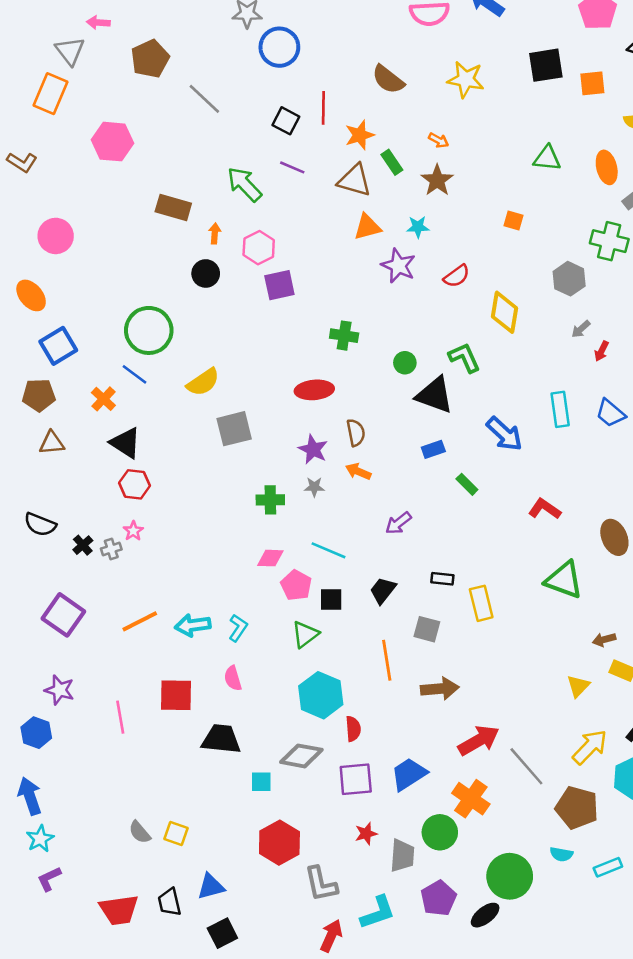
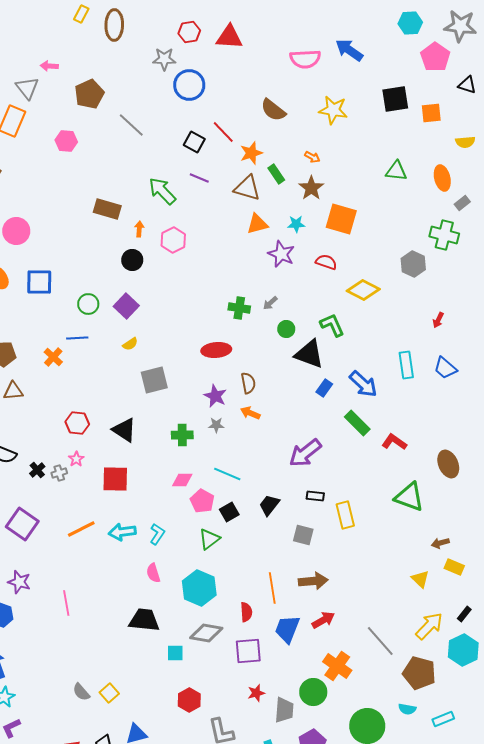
red line: (323, 108) -> (223, 132), turned -45
pink hexagon: (113, 142) -> (66, 141), moved, size x0.7
orange square: (514, 220) -> (341, 219), moved, size x2.0
red semicircle: (457, 276) -> (326, 262), turned -125
purple square: (279, 285) -> (126, 306), moved, turned -35
yellow diamond: (504, 312) -> (363, 290), turned -72
gray arrow: (581, 329) -> (270, 303), moved
green circle: (149, 330) -> (88, 304), size x0.6
blue square: (58, 346) -> (39, 282), moved, turned 32
blue line: (135, 374) -> (77, 338), turned -40
yellow semicircle: (203, 382) -> (130, 344), size x0.6
black triangle: (125, 443) -> (124, 430), moved
blue rectangle: (433, 449) -> (324, 388), moved, turned -36
green rectangle: (467, 484) -> (357, 423), moved, size x1.5
purple arrow: (398, 523) -> (305, 453), moved, size x1.6
black square: (331, 599) -> (229, 512), turned -30
orange line: (387, 660) -> (272, 588), moved
yellow triangle: (578, 686) -> (420, 579), turned -30
red square: (176, 695) -> (115, 479), moved
cyan hexagon: (321, 695) -> (199, 588), moved
red arrow: (479, 740) -> (323, 620), moved, size x0.7
blue trapezoid: (409, 774) -> (287, 629), moved, turned -36
yellow square: (176, 834) -> (109, 693), turned 30
red hexagon: (279, 843) -> (189, 700), size x0.7

